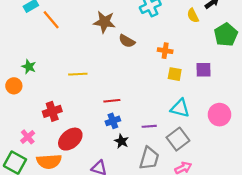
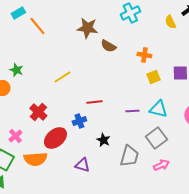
yellow line: (78, 74) -> (62, 77), turned -30
yellow square: (175, 74) -> (153, 77), turned -32
red cross: (52, 111) -> (38, 112), turned -30
blue cross: (113, 121) -> (79, 121), moved
purple line: (149, 126) -> (132, 111), moved

